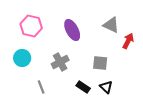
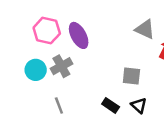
purple ellipse: (72, 30) -> (79, 35), moved
gray cross: (60, 62) -> (61, 66), moved

